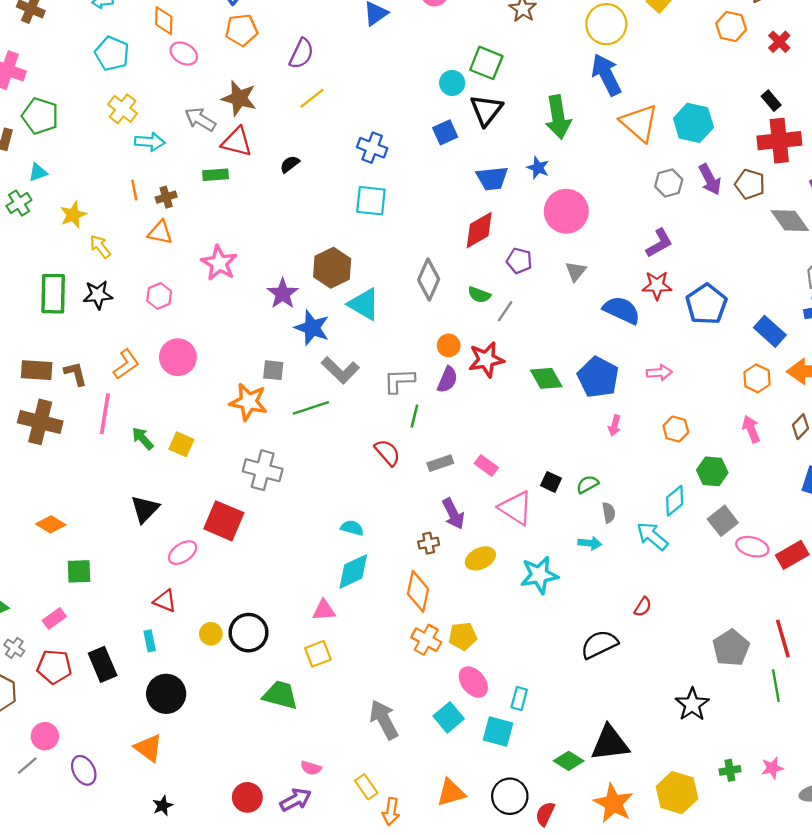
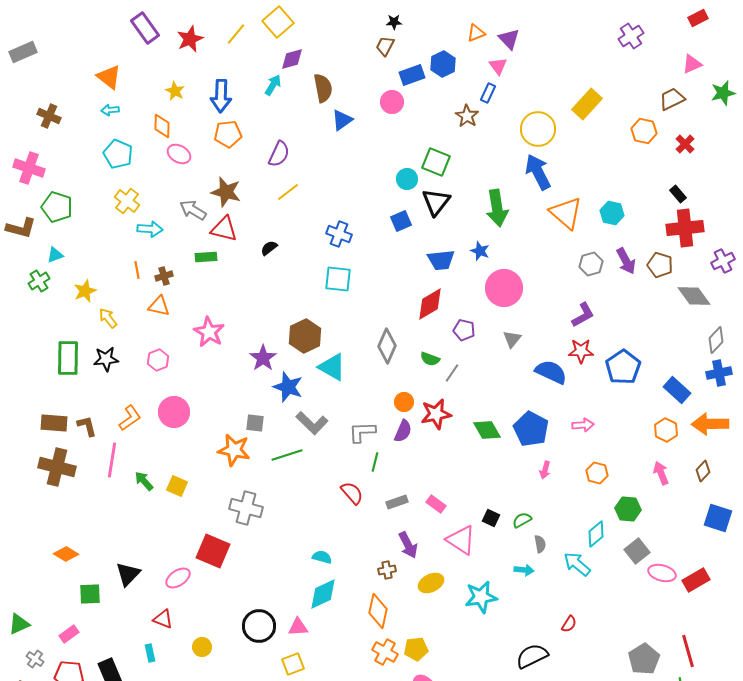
cyan hexagon: (693, 123) -> (612, 213), size x0.7
black triangle: (145, 509) -> (128, 574), moved
black circle: (249, 633) -> (259, 626), moved

